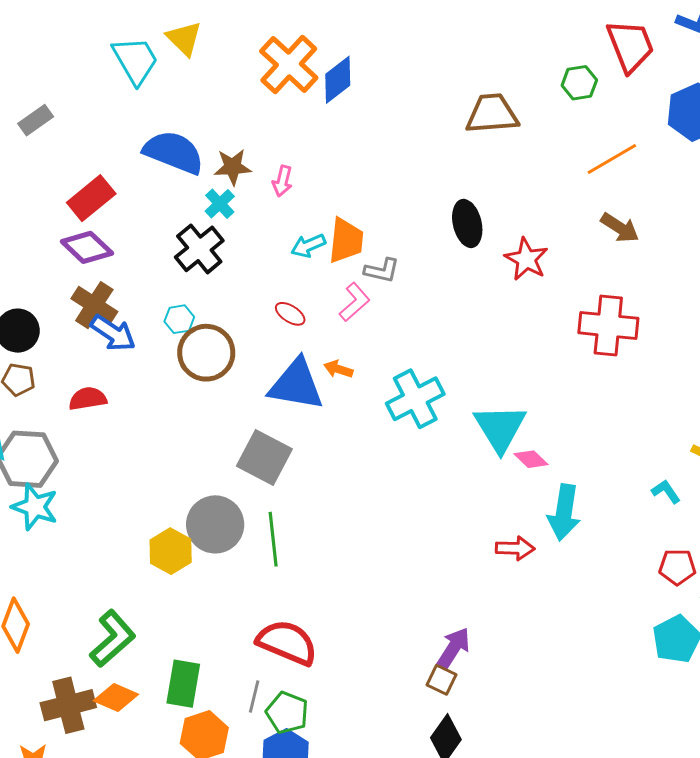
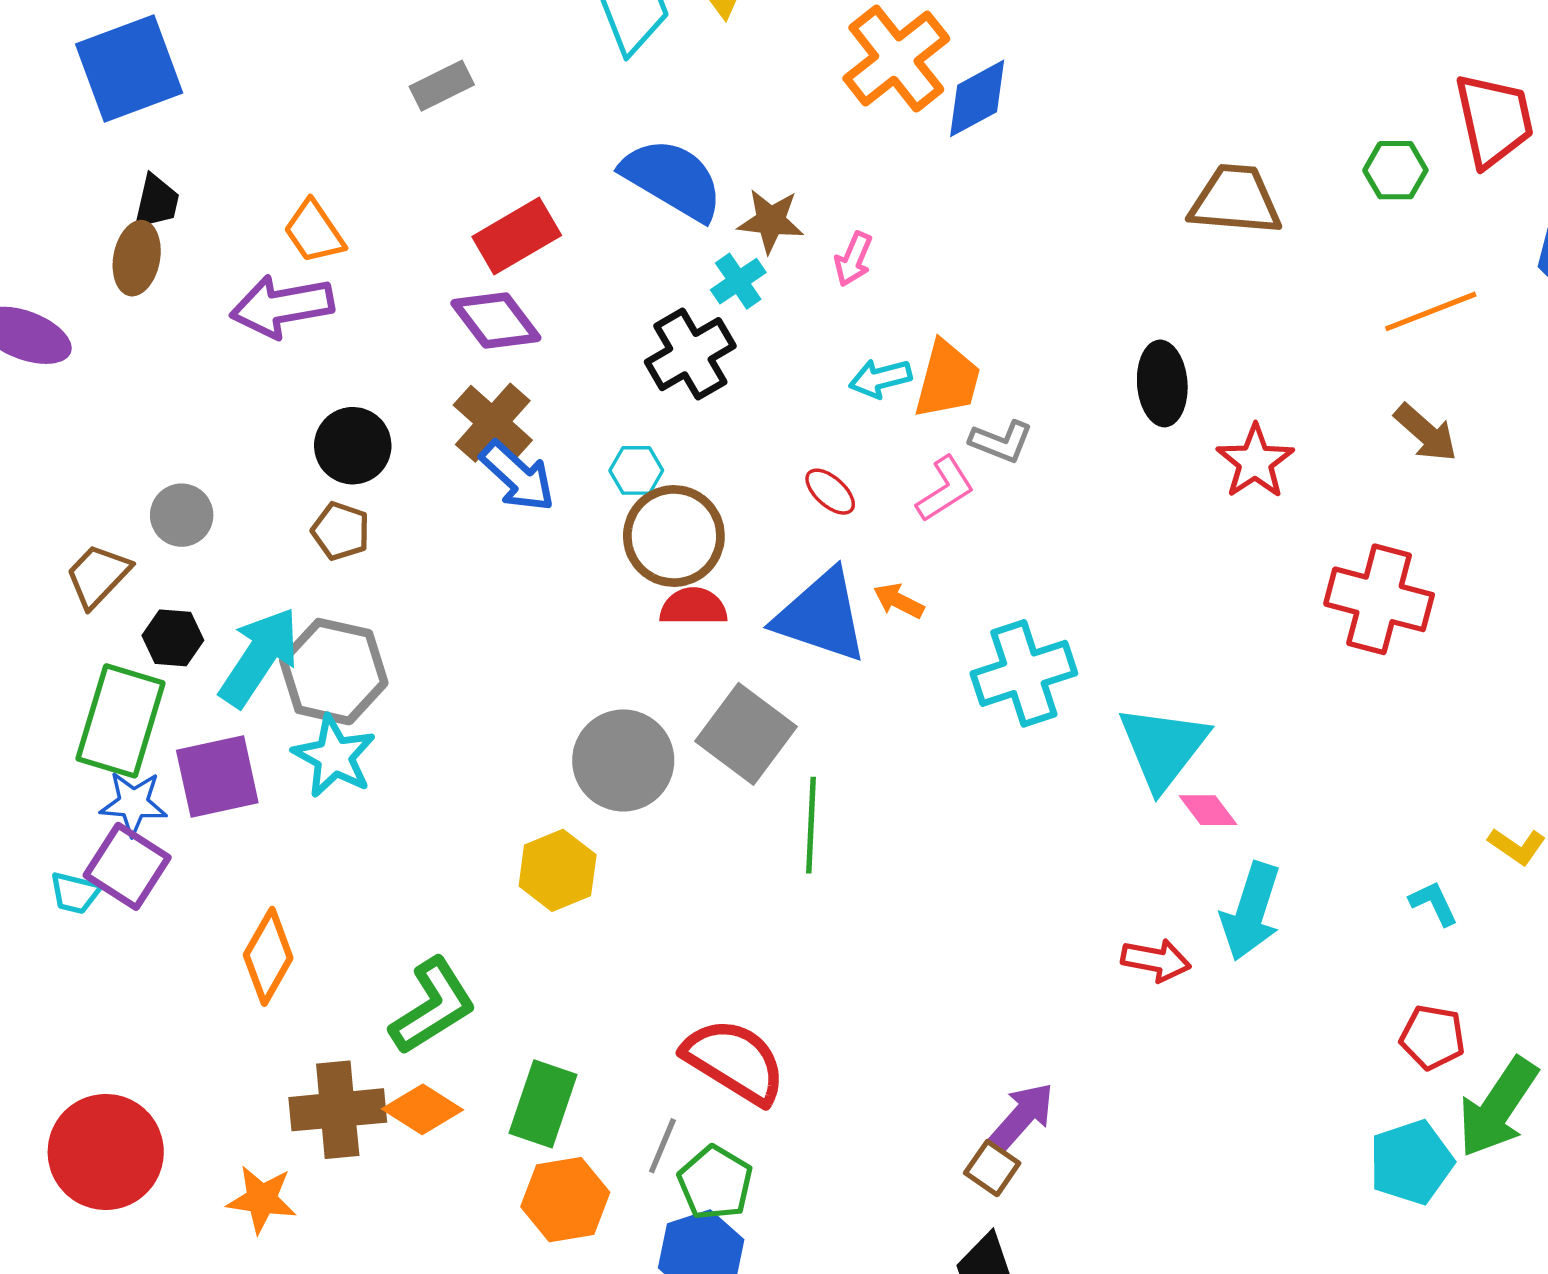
red semicircle: (88, 399) -> (693, 607), moved
gray circle: (215, 524) -> (623, 760), moved
green line: (273, 539) -> (811, 825), moved

